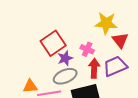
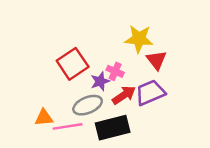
purple star: (65, 58) -> (100, 81), moved
red arrow: (94, 68) -> (124, 95), turned 54

